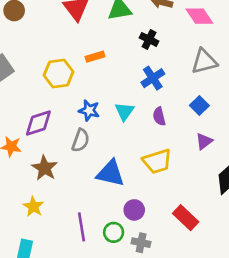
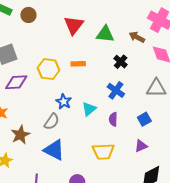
blue cross: (153, 78) -> (116, 90), turned -36
purple diamond: (38, 123) -> (16, 82), moved
blue triangle: (110, 173) -> (54, 150), moved

